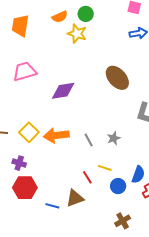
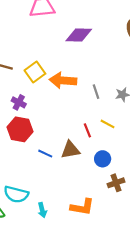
blue circle: (118, 186) -> (103, 159), moved

